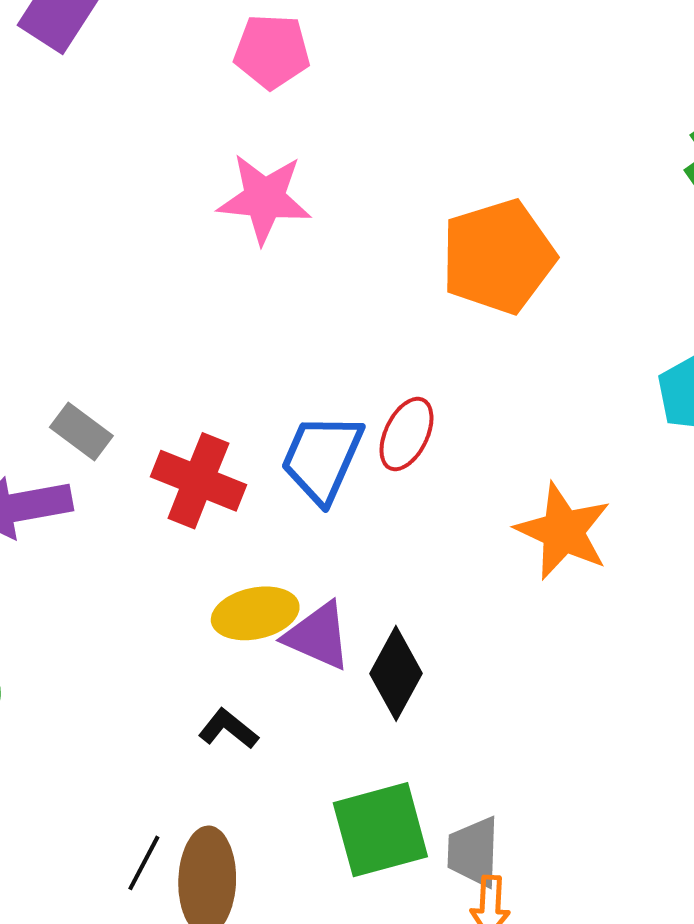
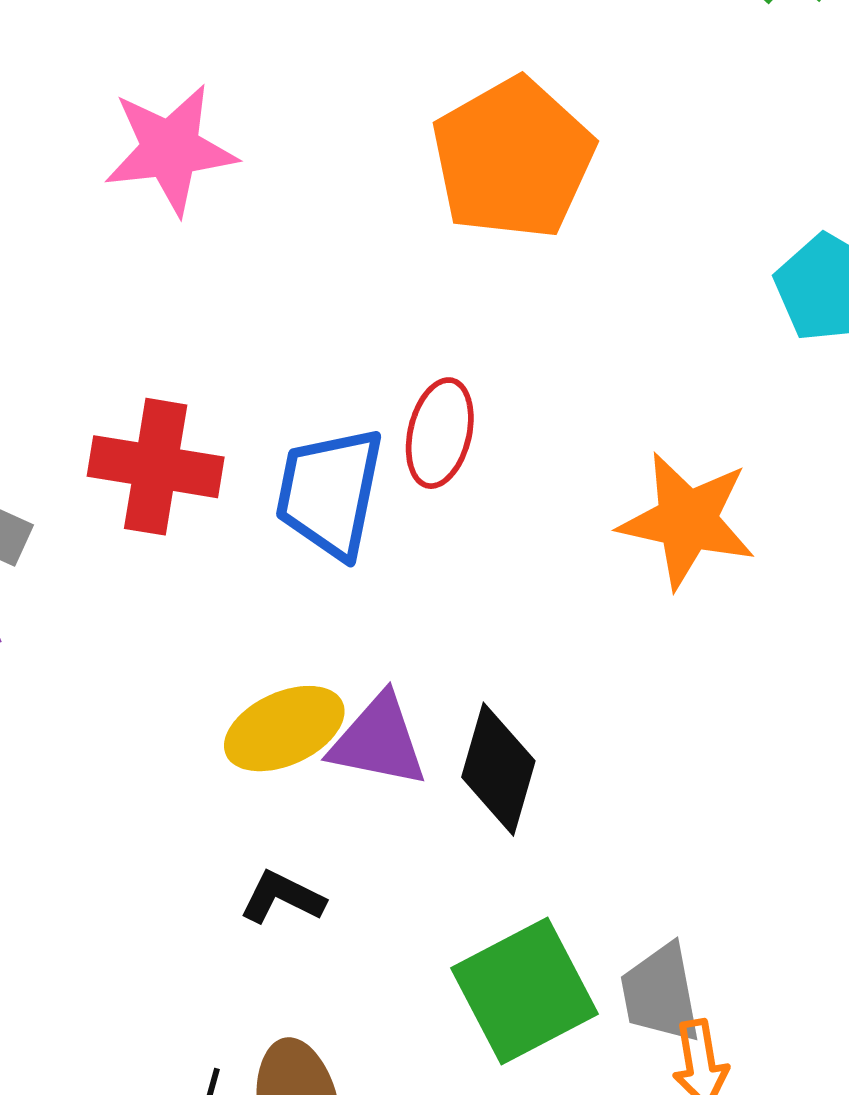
red cross: (198, 481) -> (156, 467), moved

